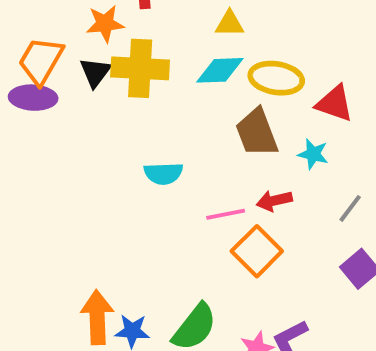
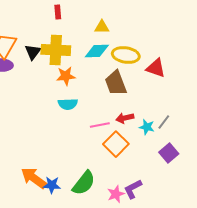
orange star: (105, 24) -> (66, 76), moved
cyan star: (313, 154) -> (147, 127), moved
orange arrow: (97, 317) -> (34, 178), turned -52

